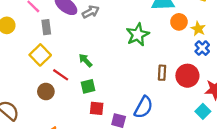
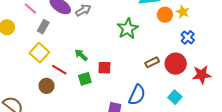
gray rectangle: (46, 27) -> (43, 27), turned 40
yellow star: (198, 29) -> (183, 12), moved
brown rectangle: (162, 73) -> (152, 62), turned 64
red square: (97, 108) -> (104, 68), moved
cyan square: (203, 111) -> (175, 97), moved

